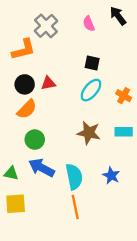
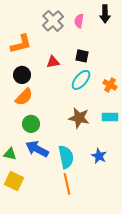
black arrow: (118, 16) -> (105, 14), turned -144
pink semicircle: (89, 24) -> (79, 21), turned 32
gray cross: (46, 26) -> (53, 21), moved
red triangle: (48, 83) -> (53, 62), moved
yellow square: (16, 204) -> (14, 181), turned 30

